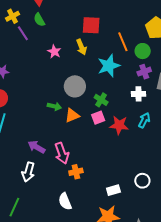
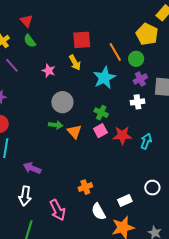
purple line: (23, 33) -> (12, 65), moved
gray circle: (75, 86) -> (62, 102), moved
orange triangle: (72, 115) -> (74, 132), turned -42
cyan arrow: (144, 120) -> (146, 141), moved
purple arrow: (36, 147) -> (32, 168), moved
pink arrow: (62, 153) -> (58, 210), moved
white arrow: (28, 172) -> (25, 196), moved
white semicircle: (65, 201) -> (98, 212), moved

